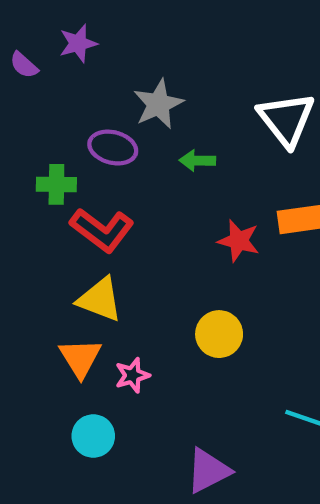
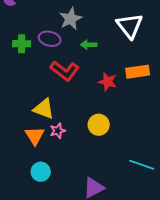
green cross: (56, 184) -> (22, 44), moved
red L-shape: (102, 230) -> (65, 71), moved
pink star: (132, 375) -> (58, 131), moved

